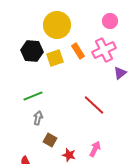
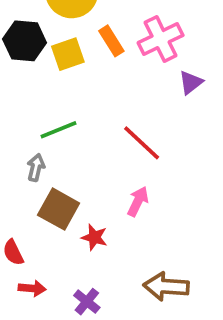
green line: (33, 96) -> (59, 130), moved
brown square: (50, 140) -> (59, 209), size x1.5
pink arrow: (95, 149) -> (138, 201), moved

